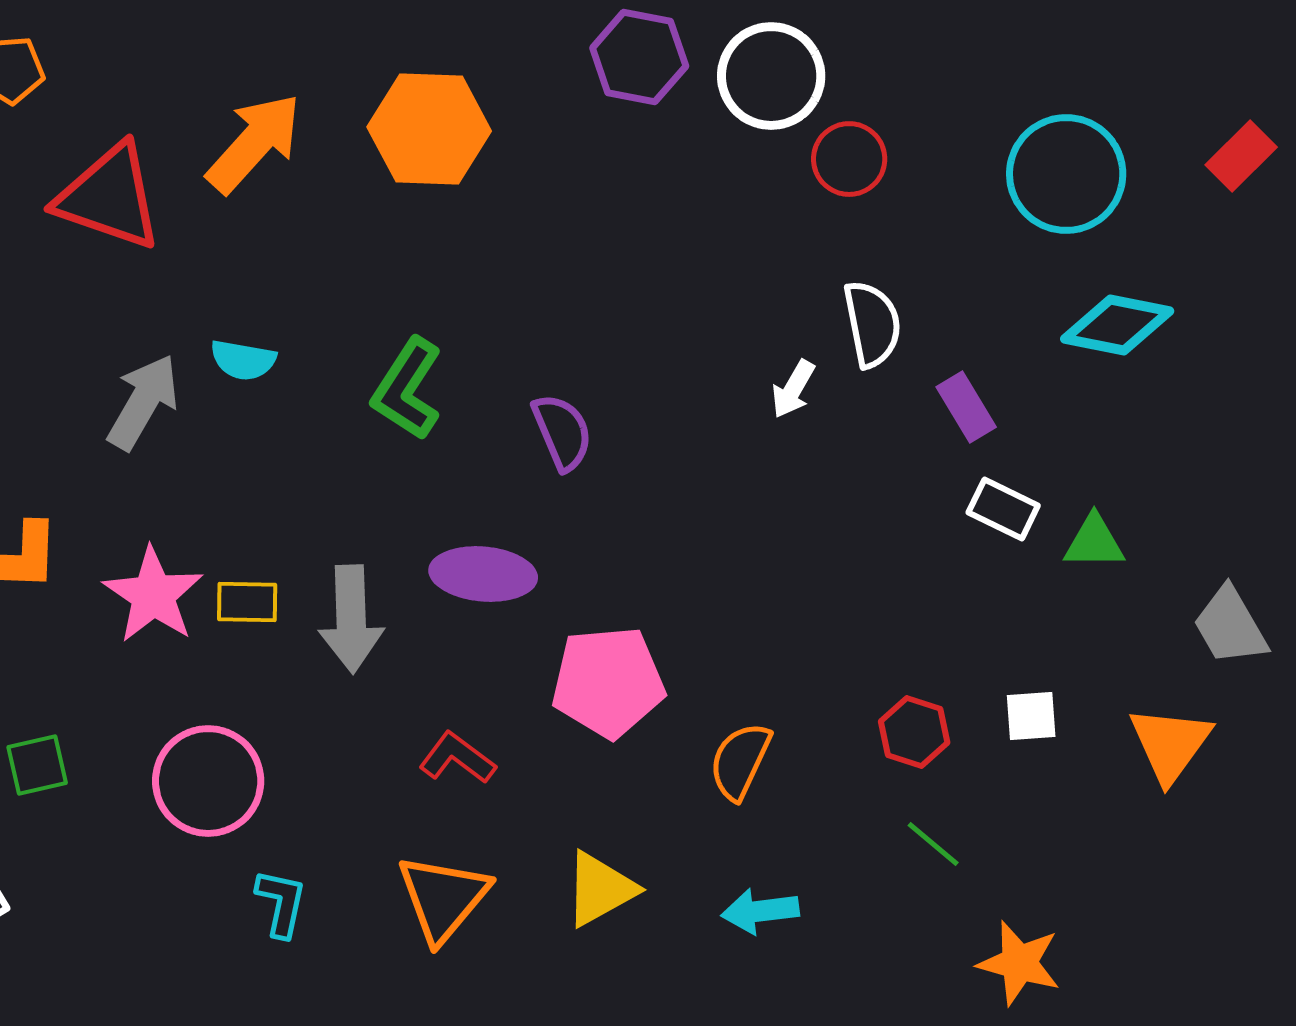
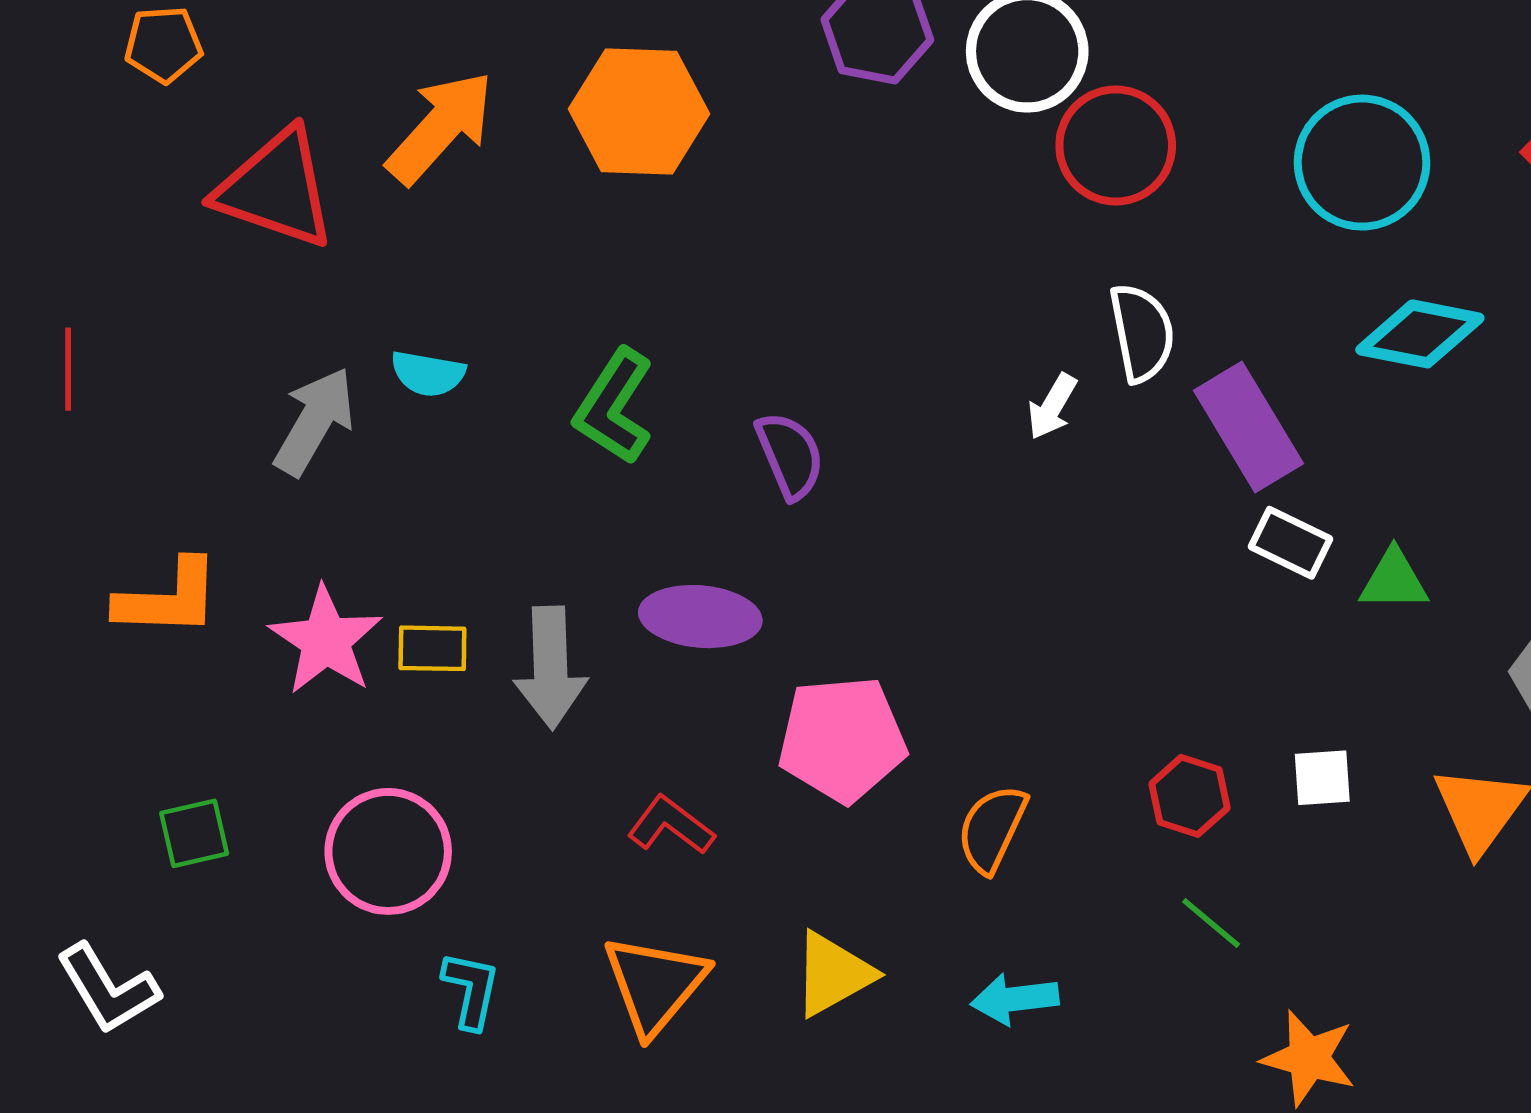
red circle: (849, 159) -> (1116, 146), size x1.4
purple rectangle: (966, 407) -> (1248, 427), size x1.6

